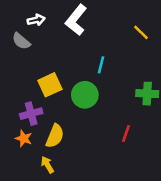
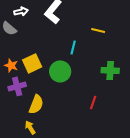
yellow line: (141, 32) -> (98, 30), moved, turned -32
orange star: (24, 138) -> (11, 65), moved

